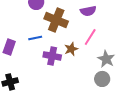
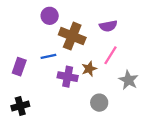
gray circle: (102, 79) -> (99, 103), moved

